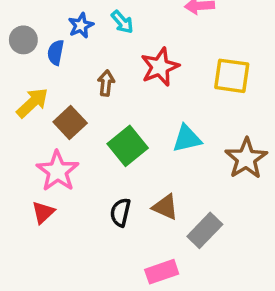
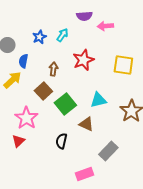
cyan arrow: (122, 22) -> (62, 35), turned -104
blue semicircle: (56, 52) -> (23, 61), moved
brown square: (70, 123) -> (43, 91), moved
brown triangle: (165, 207) -> (86, 124), moved

